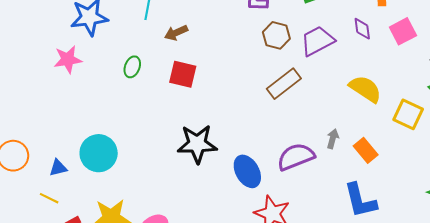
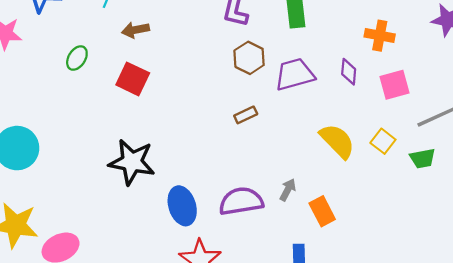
brown rectangle: (284, 84) -> (246, 115), size x0.6
yellow square: (408, 114) -> (383, 141), moved, size x0.7

